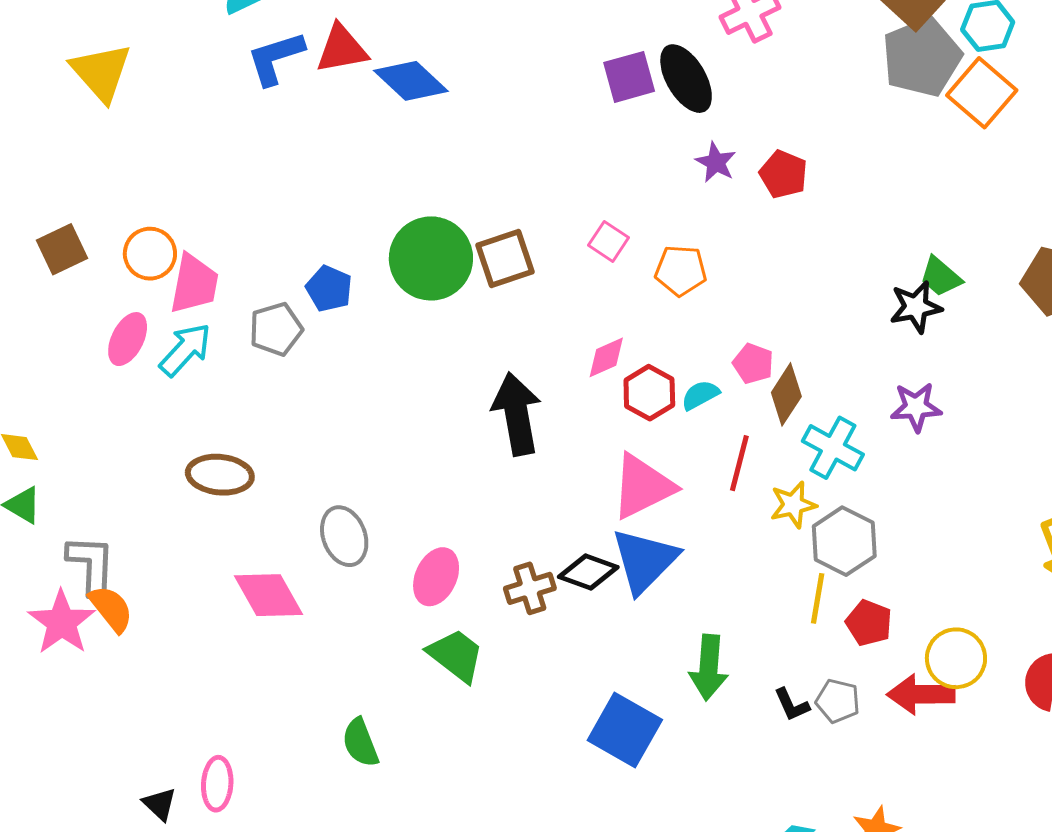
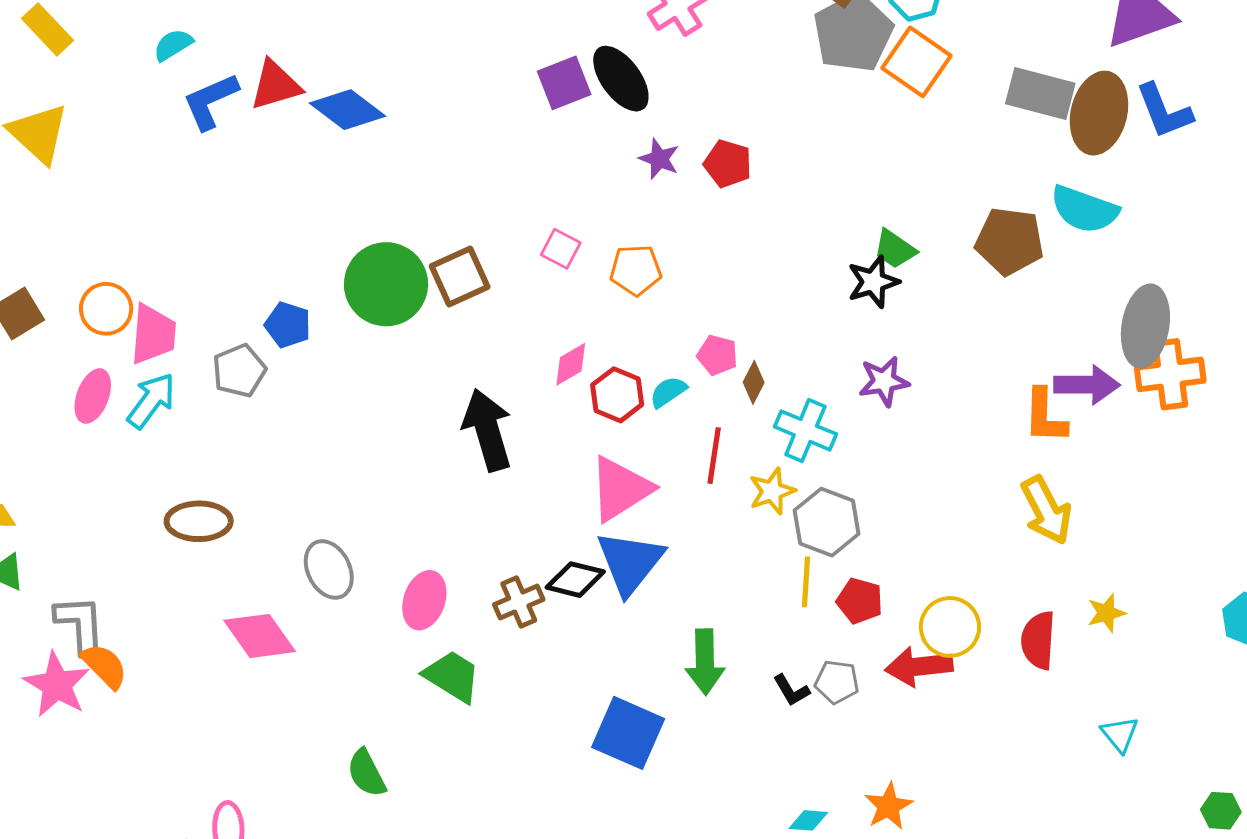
brown diamond: (786, 394) -> (754, 382), size x0.7

